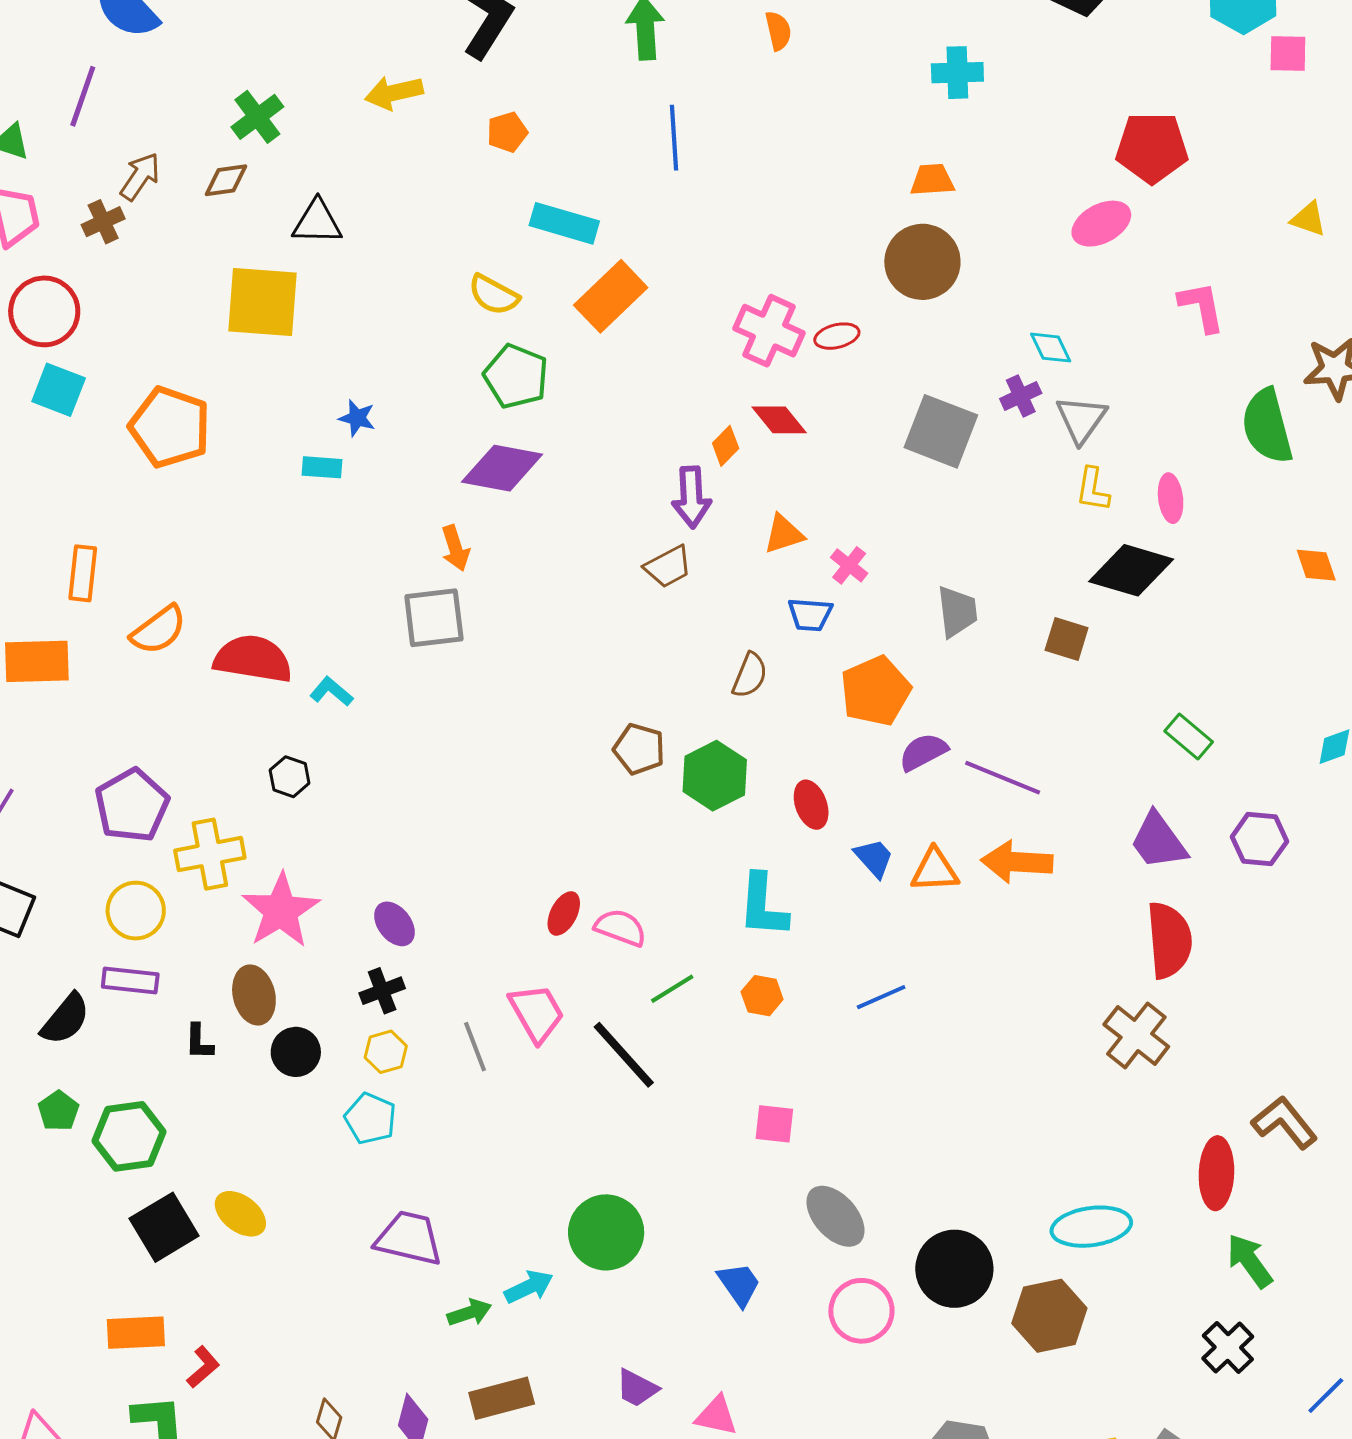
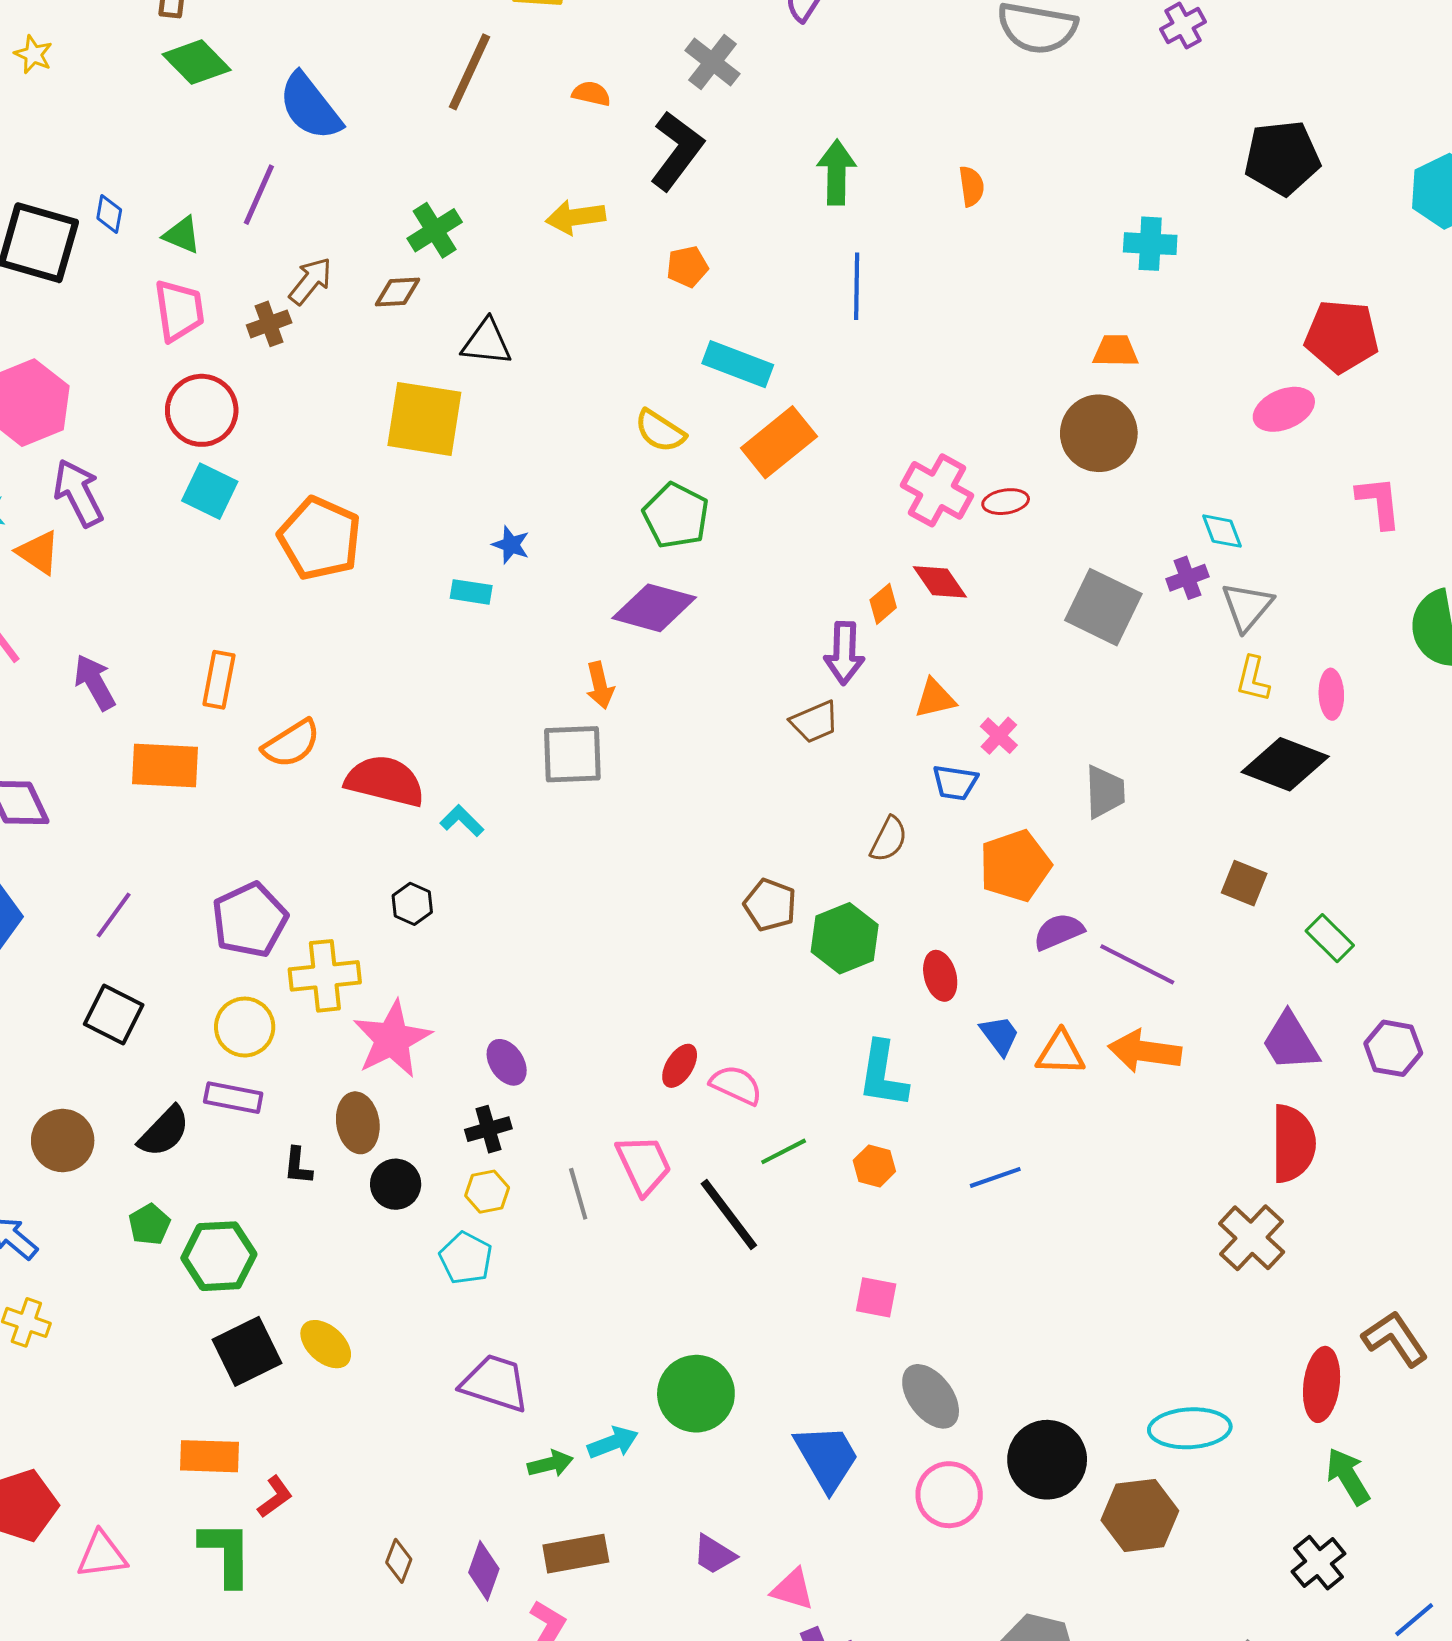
brown square: (1067, 639) -> (1244, 883), moved
blue trapezoid: (739, 1284) -> (827, 1457), size x1.5

